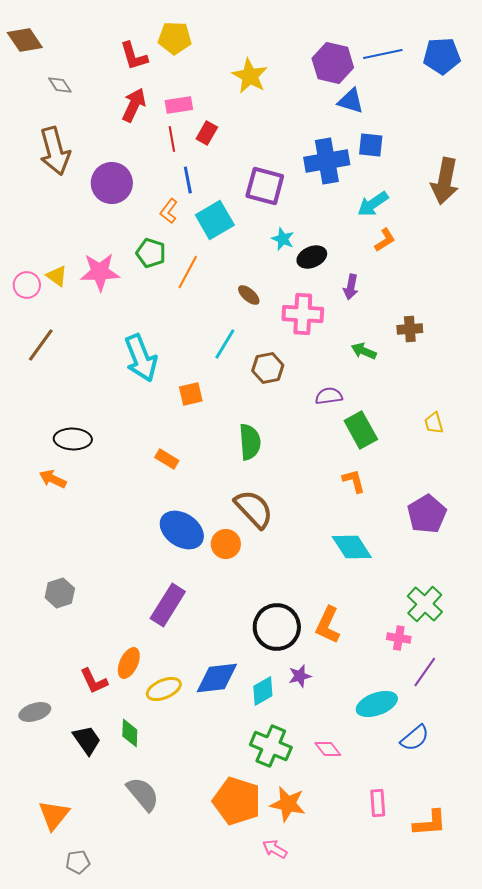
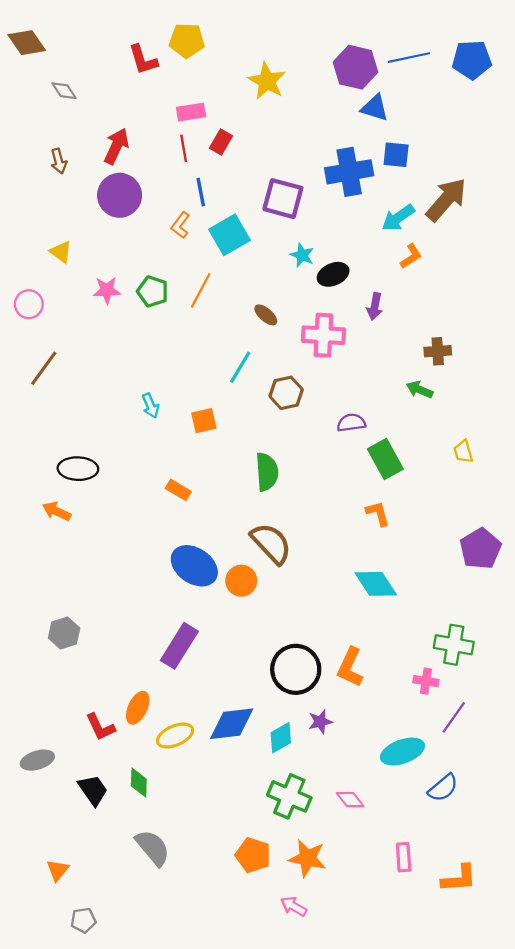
red arrow: (134, 105) -> (116, 146), moved
brown arrow: (55, 151) -> (59, 161), size x0.5
brown arrow: (445, 181) -> (446, 200), moved, turned -150
green pentagon: (151, 253) -> (153, 291), moved
pink star: (100, 272) -> (107, 290), size x0.7
yellow triangle: (57, 276) -> (61, 252), moved
green arrow: (364, 351) -> (420, 390), moved
cyan arrow: (141, 358) -> (151, 406), moved, size x0.5
purple pentagon: (427, 514) -> (480, 549), moved
green cross: (425, 604) -> (454, 645), turned -33
orange pentagon: (237, 801) -> (253, 855), size x0.7
orange triangle: (54, 815) -> (58, 870), size x0.7

